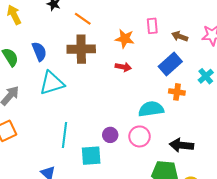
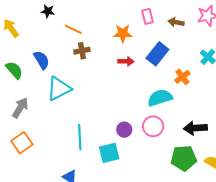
orange line: (83, 19) -> (73, 29), moved
brown cross: (81, 49) -> (82, 51), size x0.6
blue rectangle: (170, 64) -> (157, 54), moved
orange cross: (177, 92) -> (182, 77), turned -35

